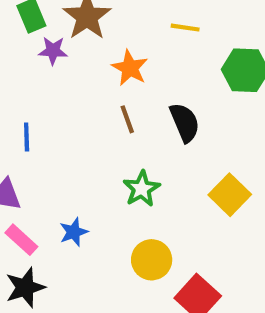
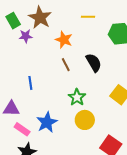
blue line: (27, 137) -> (30, 83), moved
blue star: (74, 232) -> (47, 122), size x1.5
yellow circle: (152, 260) -> (85, 120), moved

